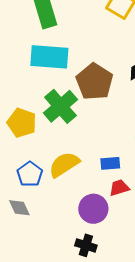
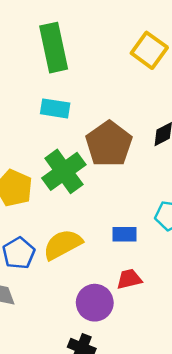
cyan rectangle: (49, 57) -> (55, 108), size x0.6
blue rectangle: (110, 163) -> (125, 234), moved

